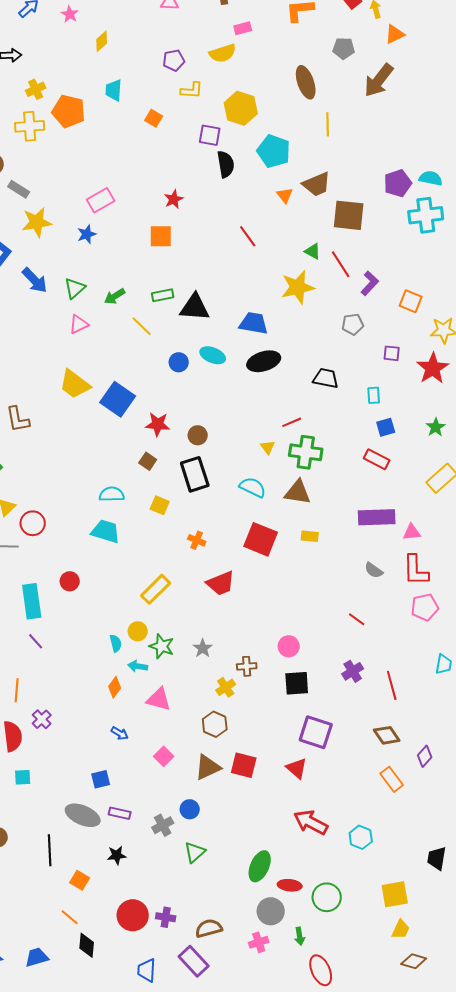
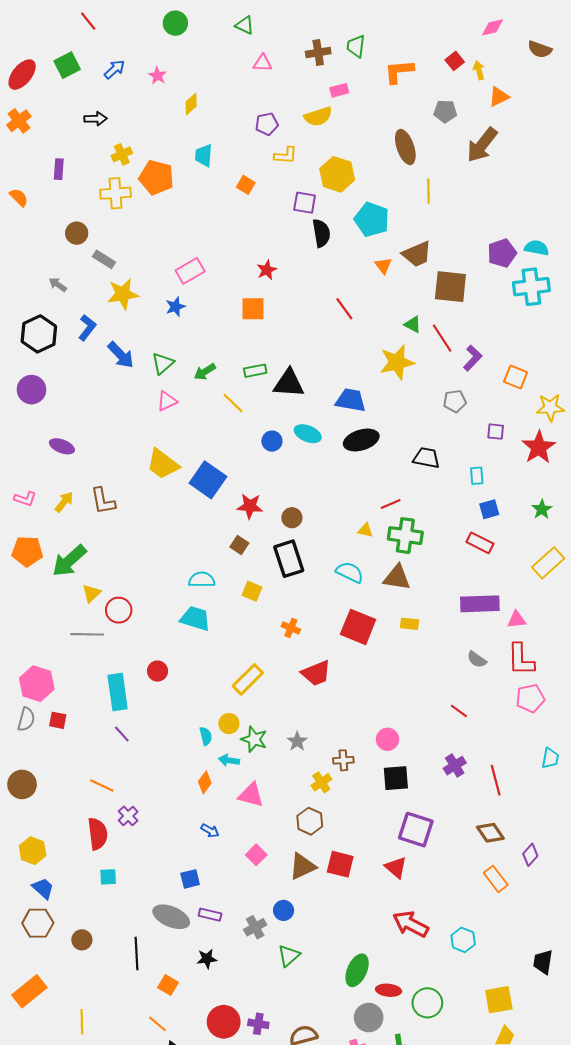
yellow triangle: (268, 447) -> (365, 530), turned -42
orange line: (17, 690) -> (102, 785), turned -70

